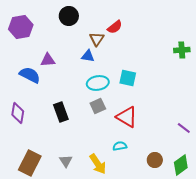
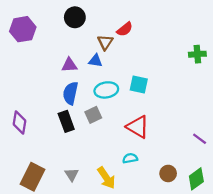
purple triangle: (48, 60) -> (69, 65), moved
blue semicircle: (30, 75) -> (70, 93), moved, turned -105
gray square: (98, 106) -> (93, 115), moved

